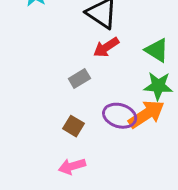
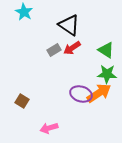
gray rectangle: (79, 78) -> (54, 50), moved
brown square: (73, 126) -> (22, 101), moved

